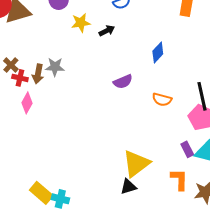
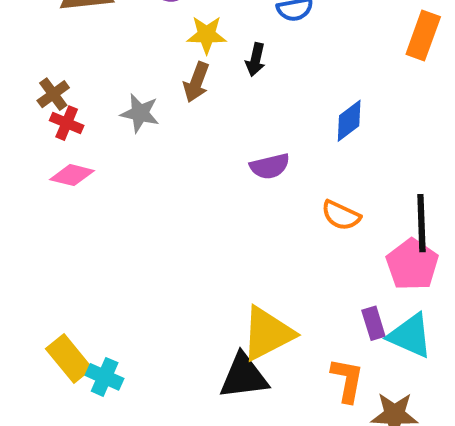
black arrow: (107, 31) -> (255, 60), turned 119
brown arrow: (38, 74) -> (196, 82), moved
pink diamond: (27, 103) -> (72, 175), turned 65
black triangle: (128, 187) -> (244, 376), size x1.5

